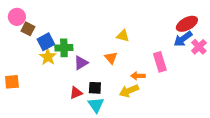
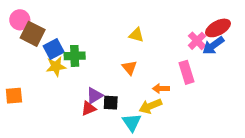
brown square: (28, 29) -> (33, 34), size x1.5
yellow triangle: (123, 36) -> (136, 35), moved
pink cross: (199, 47) -> (197, 41), moved
yellow star: (48, 57) -> (56, 66), turned 30
purple triangle: (81, 63) -> (94, 96), moved
cyan triangle: (96, 105) -> (132, 122), moved

